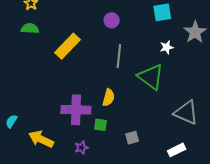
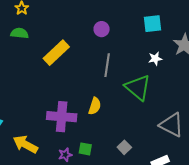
green square: (101, 125) -> (85, 149), moved
gray square: (132, 138) -> (124, 147), moved, turned -32

